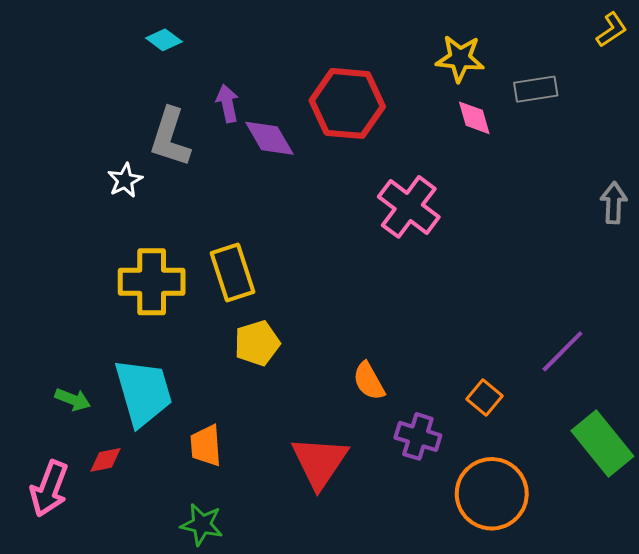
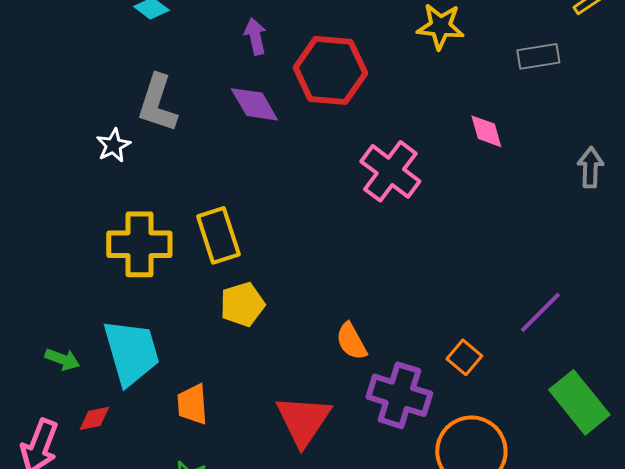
gray rectangle: (536, 89) -> (538, 56), moved
purple arrow: (227, 103) -> (255, 36), moved
pink diamond: (474, 118) -> (486, 131), moved
purple cross: (418, 436) -> (399, 395), size x1.4

